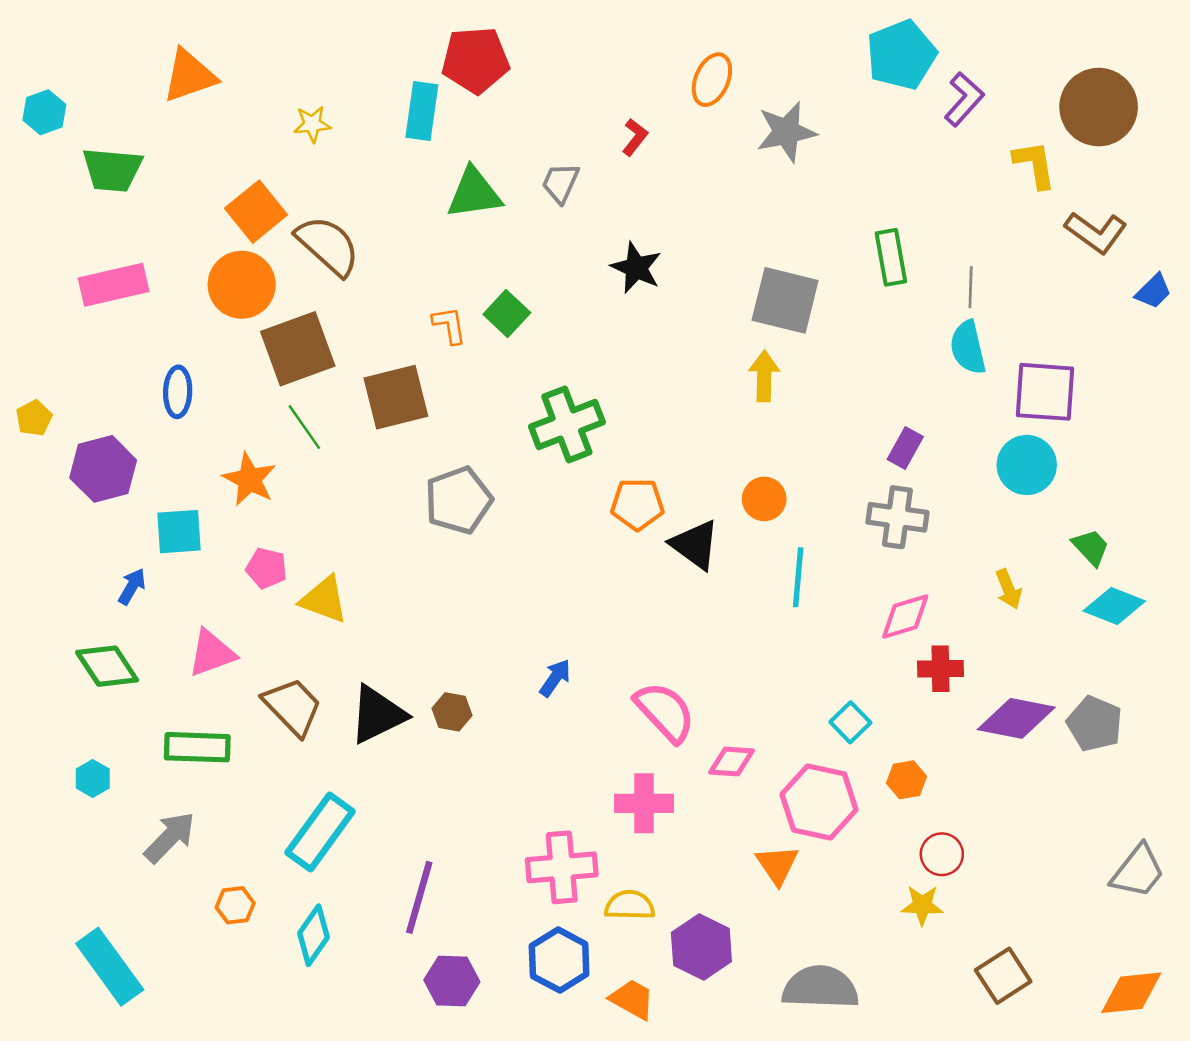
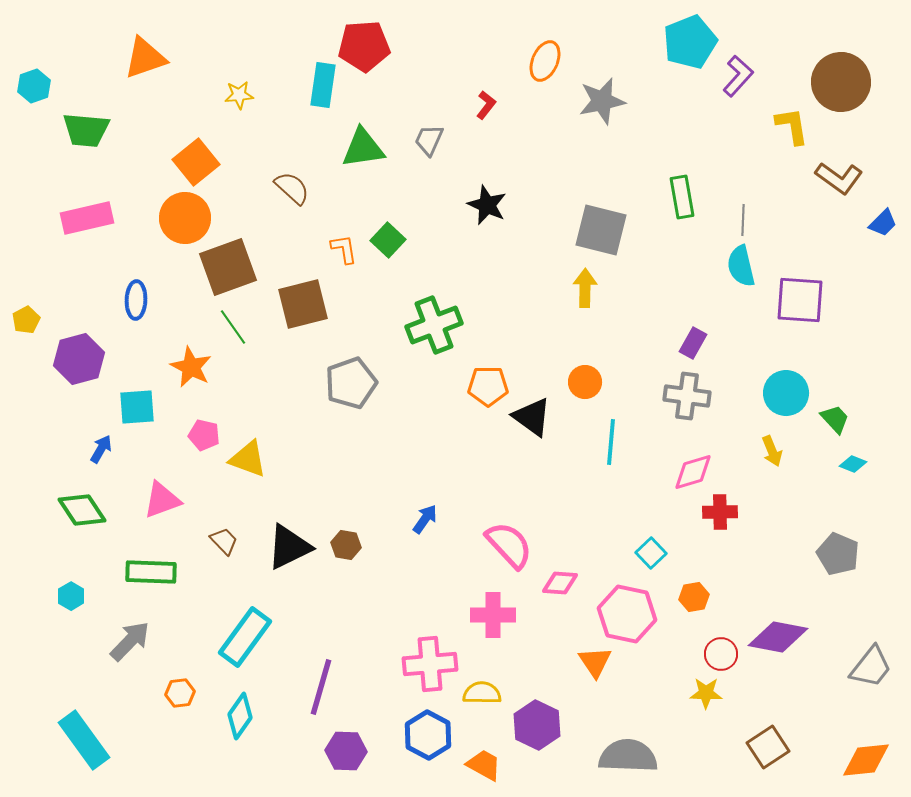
brown semicircle: (328, 246) -> (292, 188), moved, size x0.7
cyan circle: (1027, 465) -> (786, 393), moved
cyan diamond: (1114, 606) -> (853, 464), size x0.6
brown trapezoid: (293, 707) -> (224, 541), size x0.6
purple diamond: (1016, 718) -> (778, 637), moved

